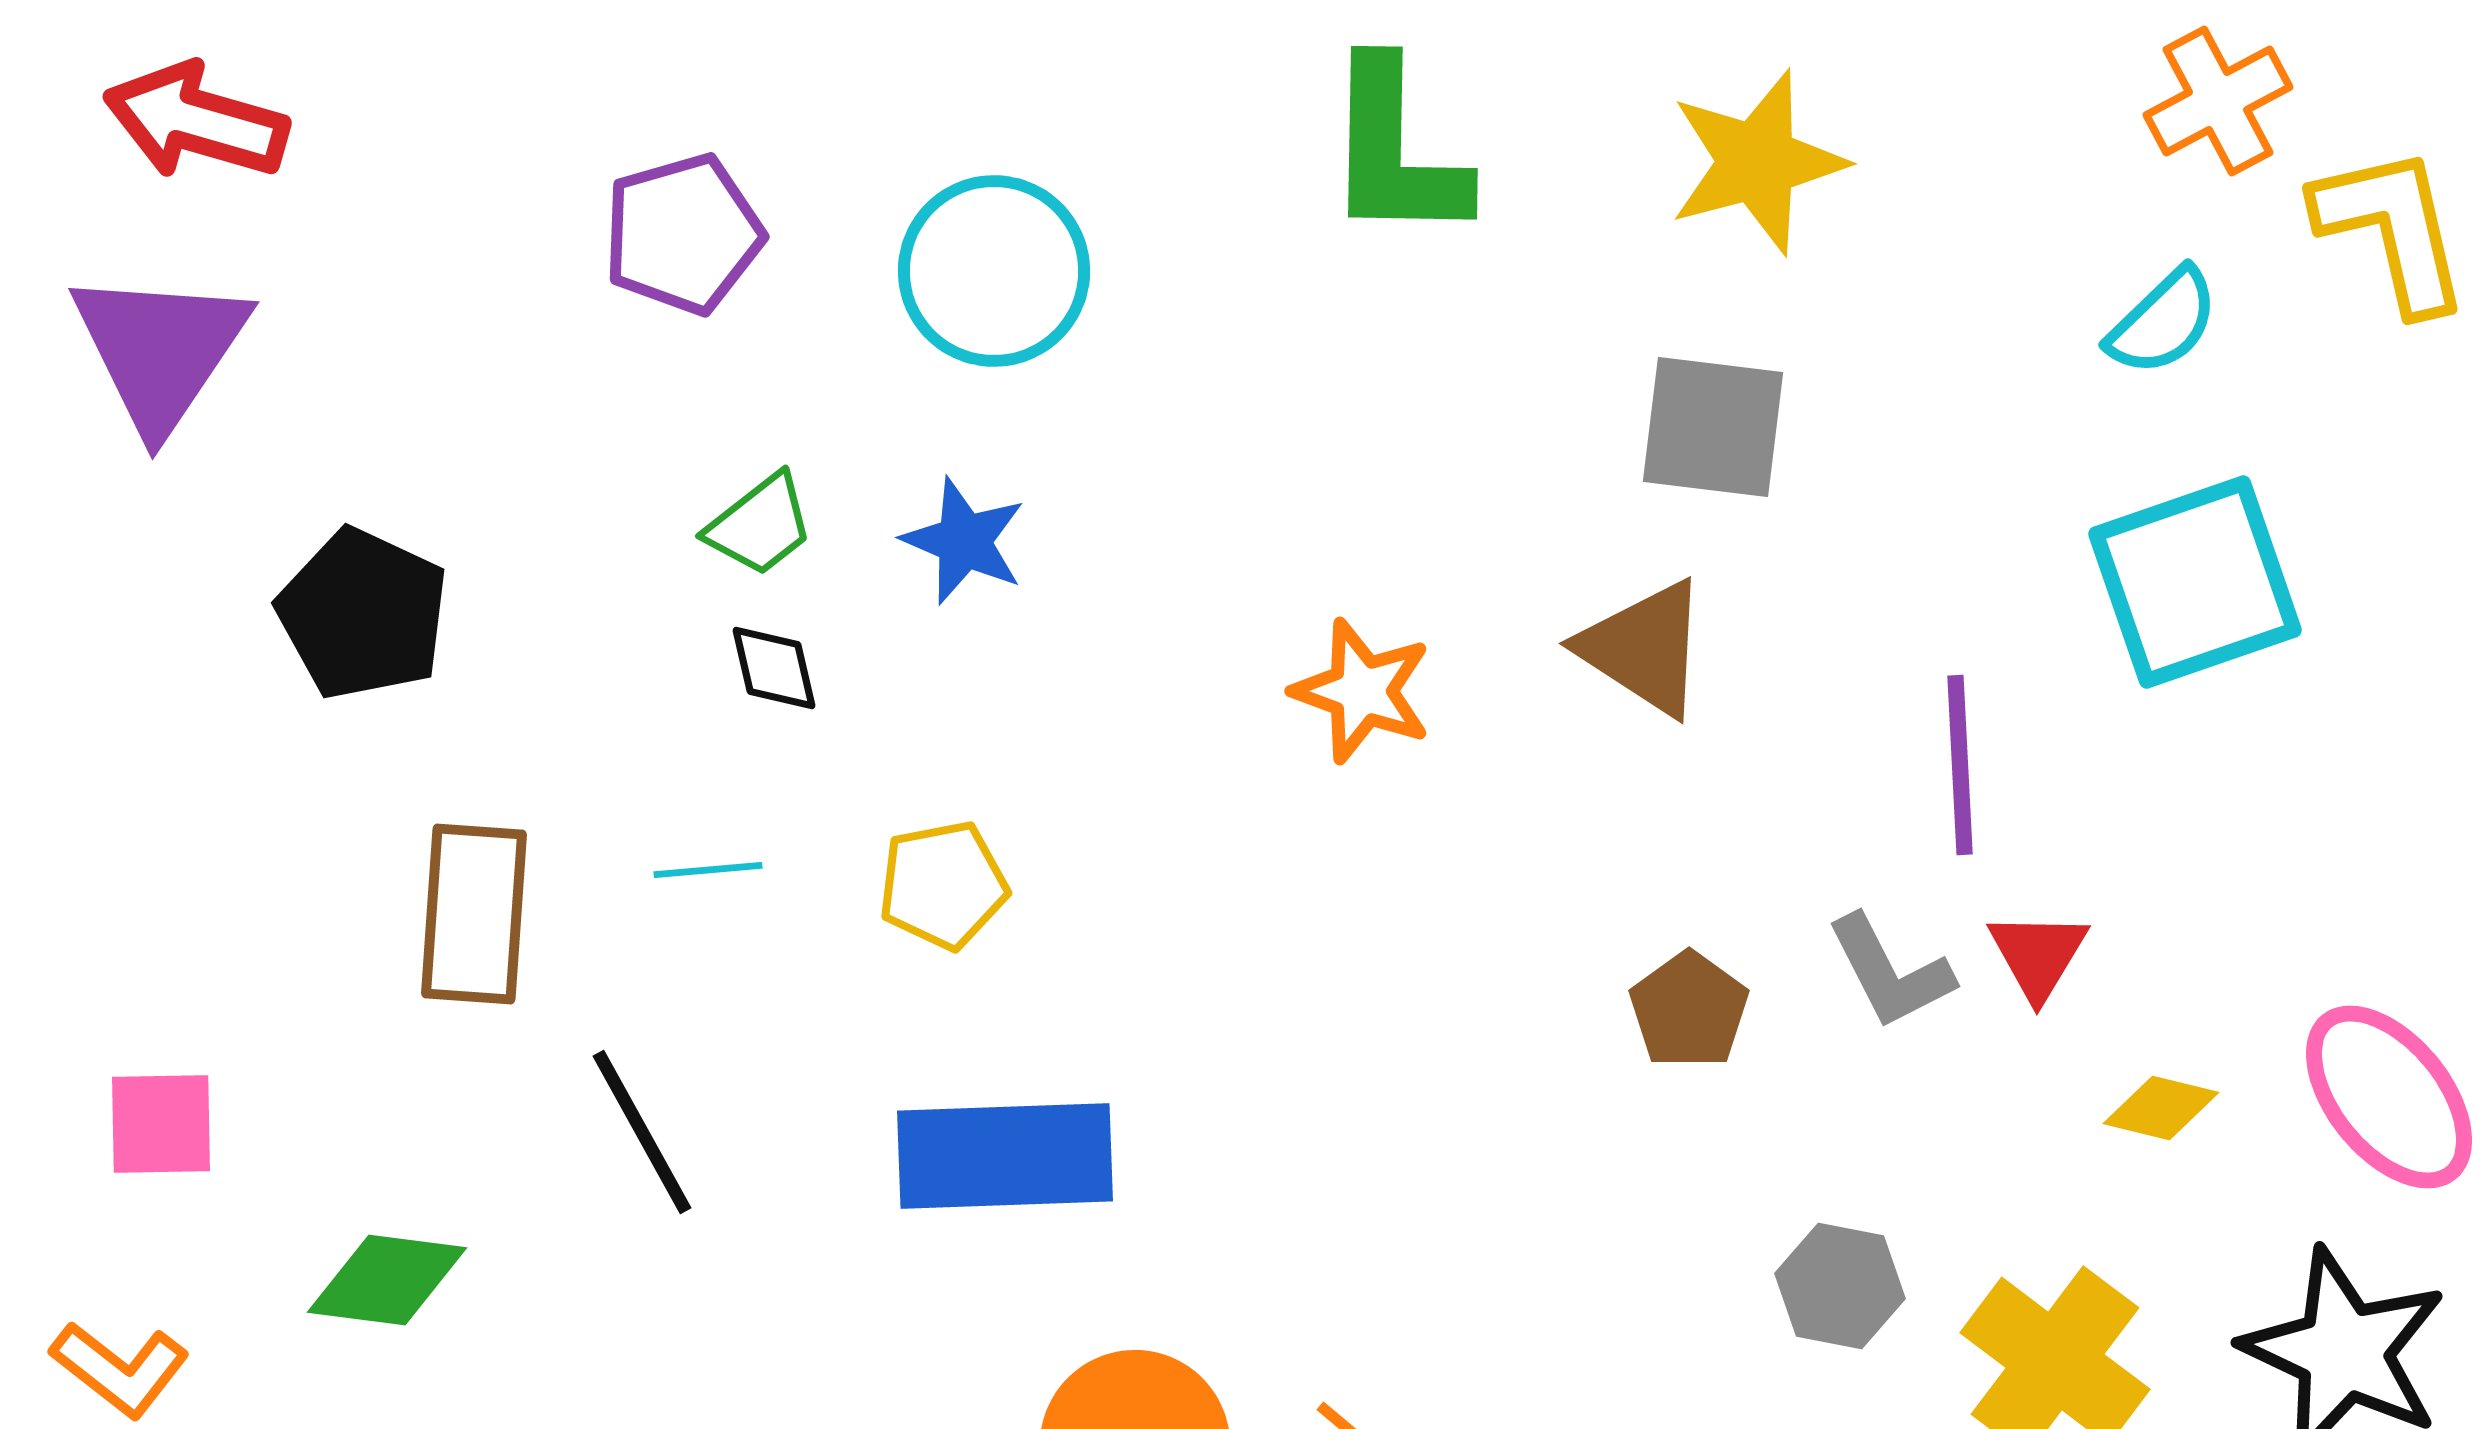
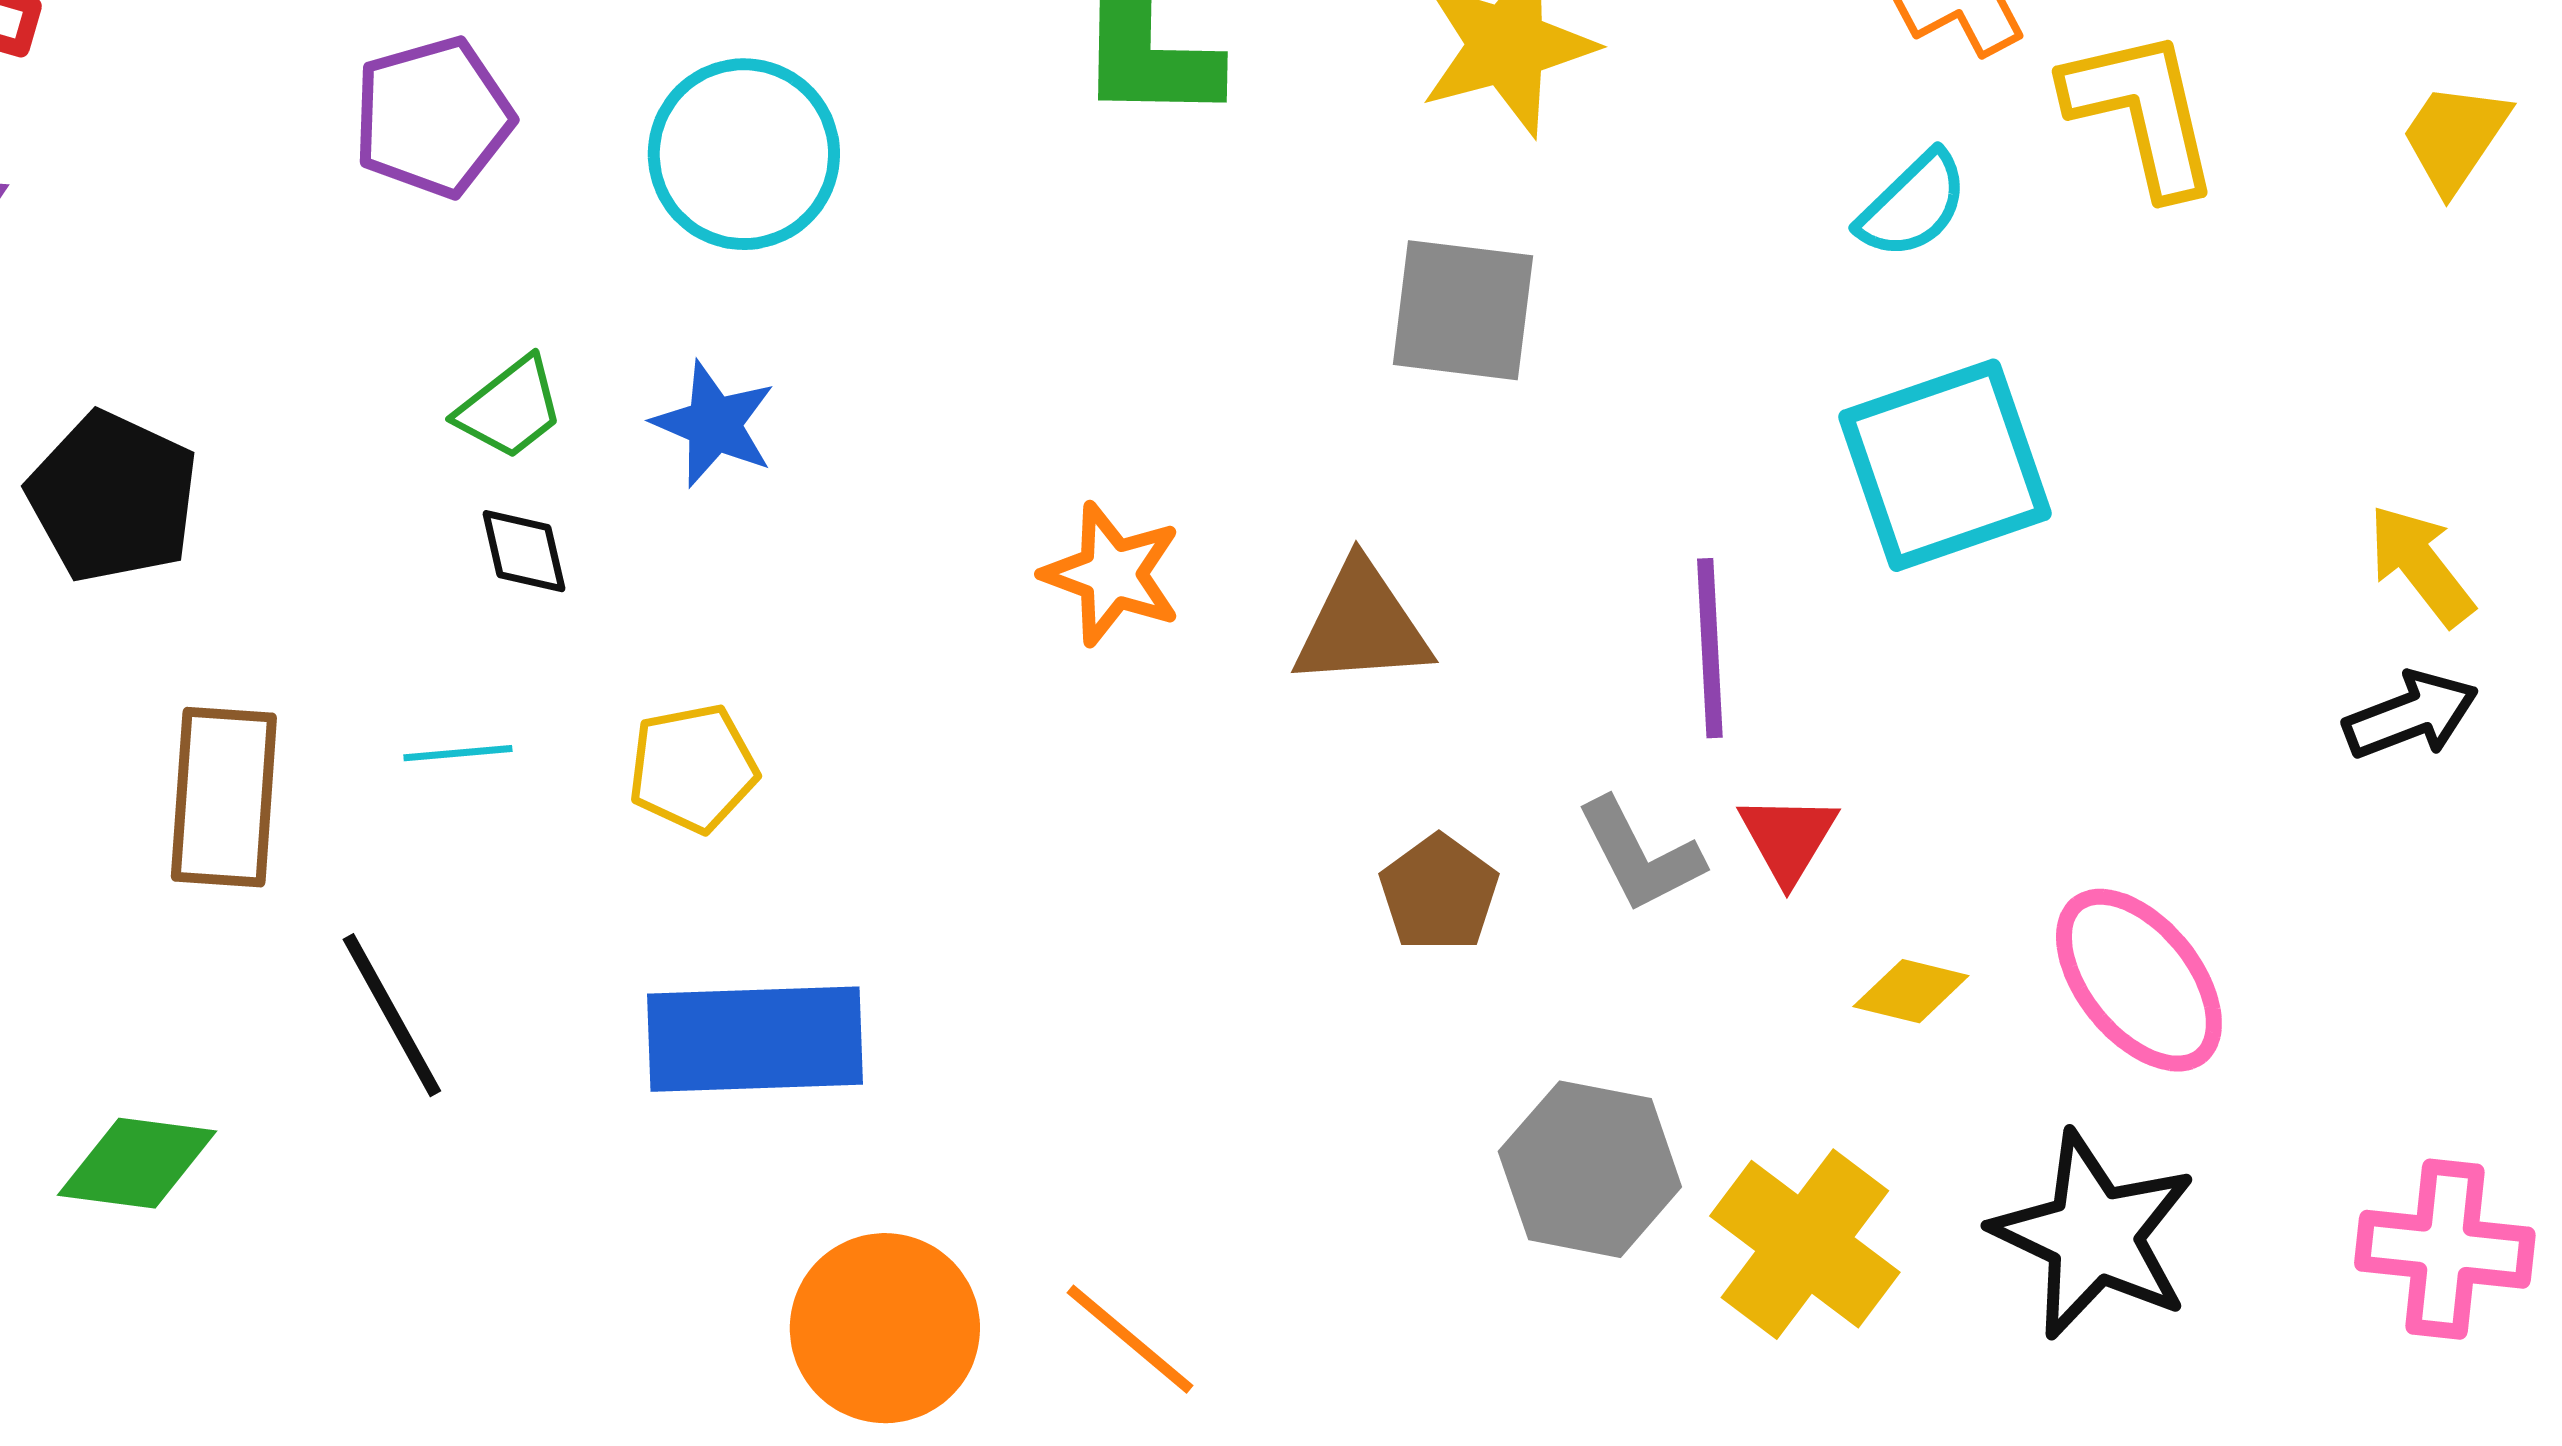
brown triangle: (1644, 648) -> (1362, 625), moved, turned -37
gray hexagon: (1840, 1286) -> (1590, 1169), size x1.4

